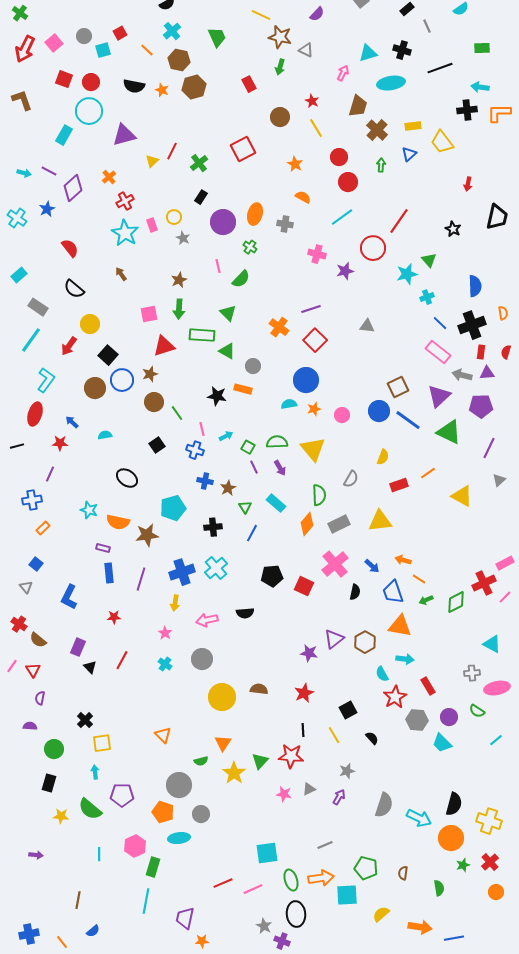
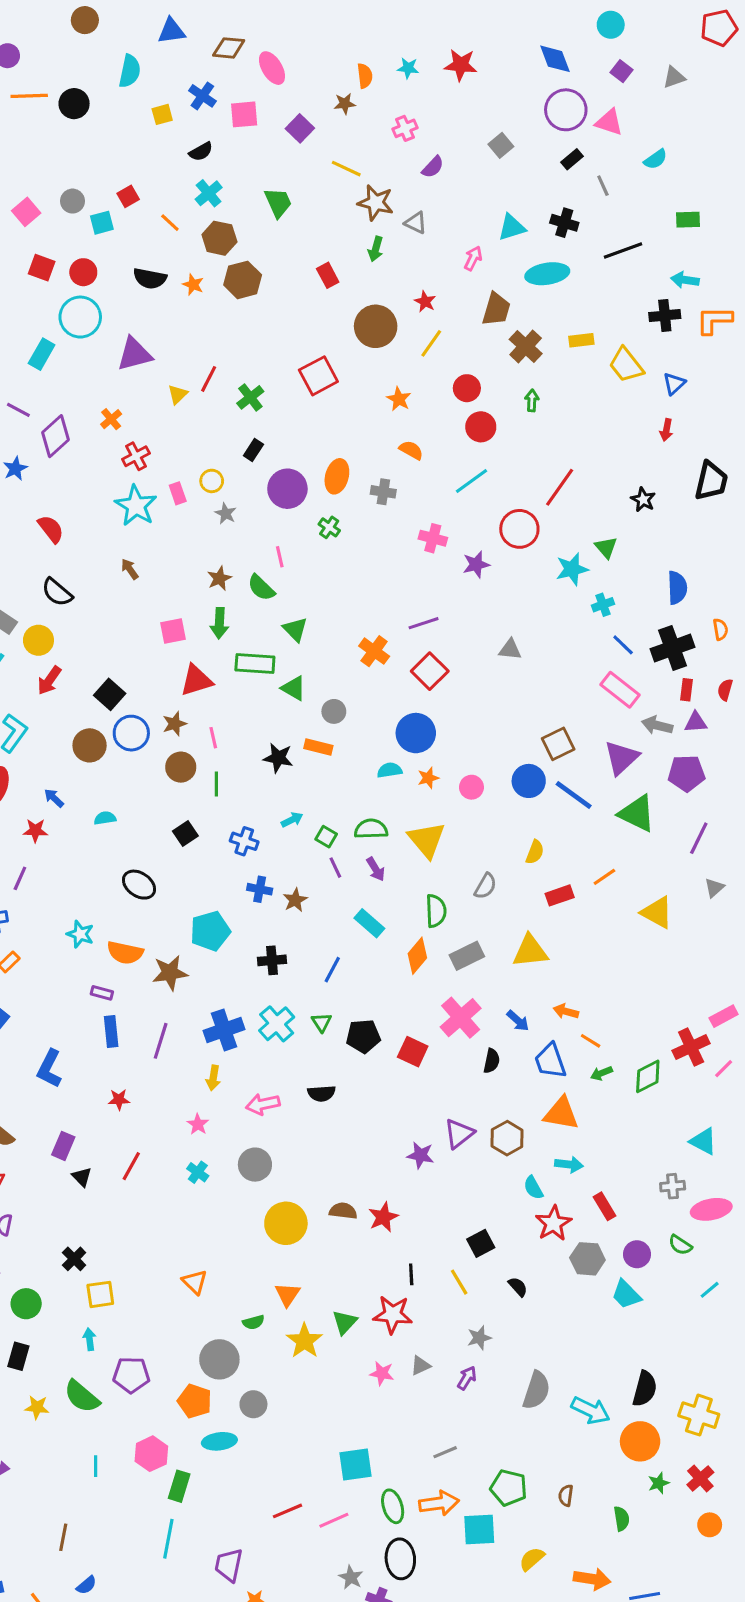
brown circle: (280, 117) -> (376, 326), size x1.4
yellow line: (316, 128) -> (431, 343), turned 66
blue triangle: (409, 154) -> (674, 384), moved
green semicircle: (241, 279) -> (261, 588), moved, turned 90
yellow circle: (90, 324) -> (38, 640), moved
green line: (177, 413) -> (216, 784), turned 35
pink line: (202, 429) -> (213, 738), moved
green triangle: (245, 507) -> (321, 1022), moved
red star: (304, 693) -> (383, 1217), moved

